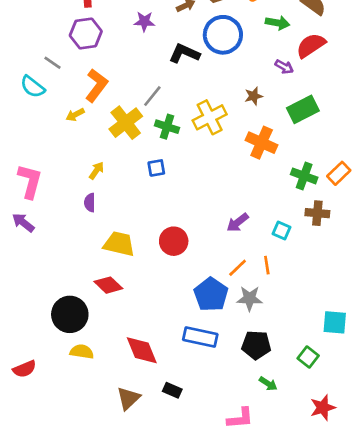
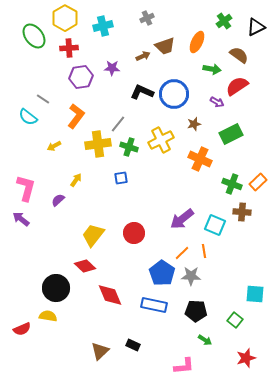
purple hexagon: (86, 33) -> (81, 77), moved
blue circle: (223, 35) -> (174, 94), moved
yellow arrow: (75, 115) -> (54, 146), moved
yellow cross: (126, 123) -> (98, 144), turned 30
purple semicircle: (90, 203) -> (58, 200), moved, turned 48
purple arrow: (238, 223) -> (182, 219), size x1.4
cyan square: (281, 231) -> (215, 225), size x1.5
yellow trapezoid: (119, 244) -> (93, 235), turned -65
red diamond: (142, 350) -> (110, 295), moved
yellow semicircle: (82, 352) -> (48, 316), moved

